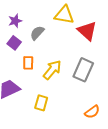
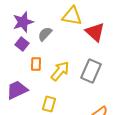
purple star: (15, 21) -> (23, 22), size x1.5

